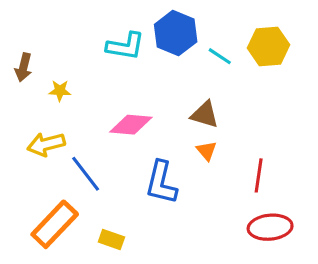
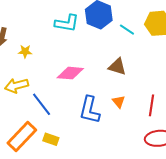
orange triangle: (207, 151) -> (119, 102), moved
yellow rectangle: (111, 240) -> (51, 139), moved

